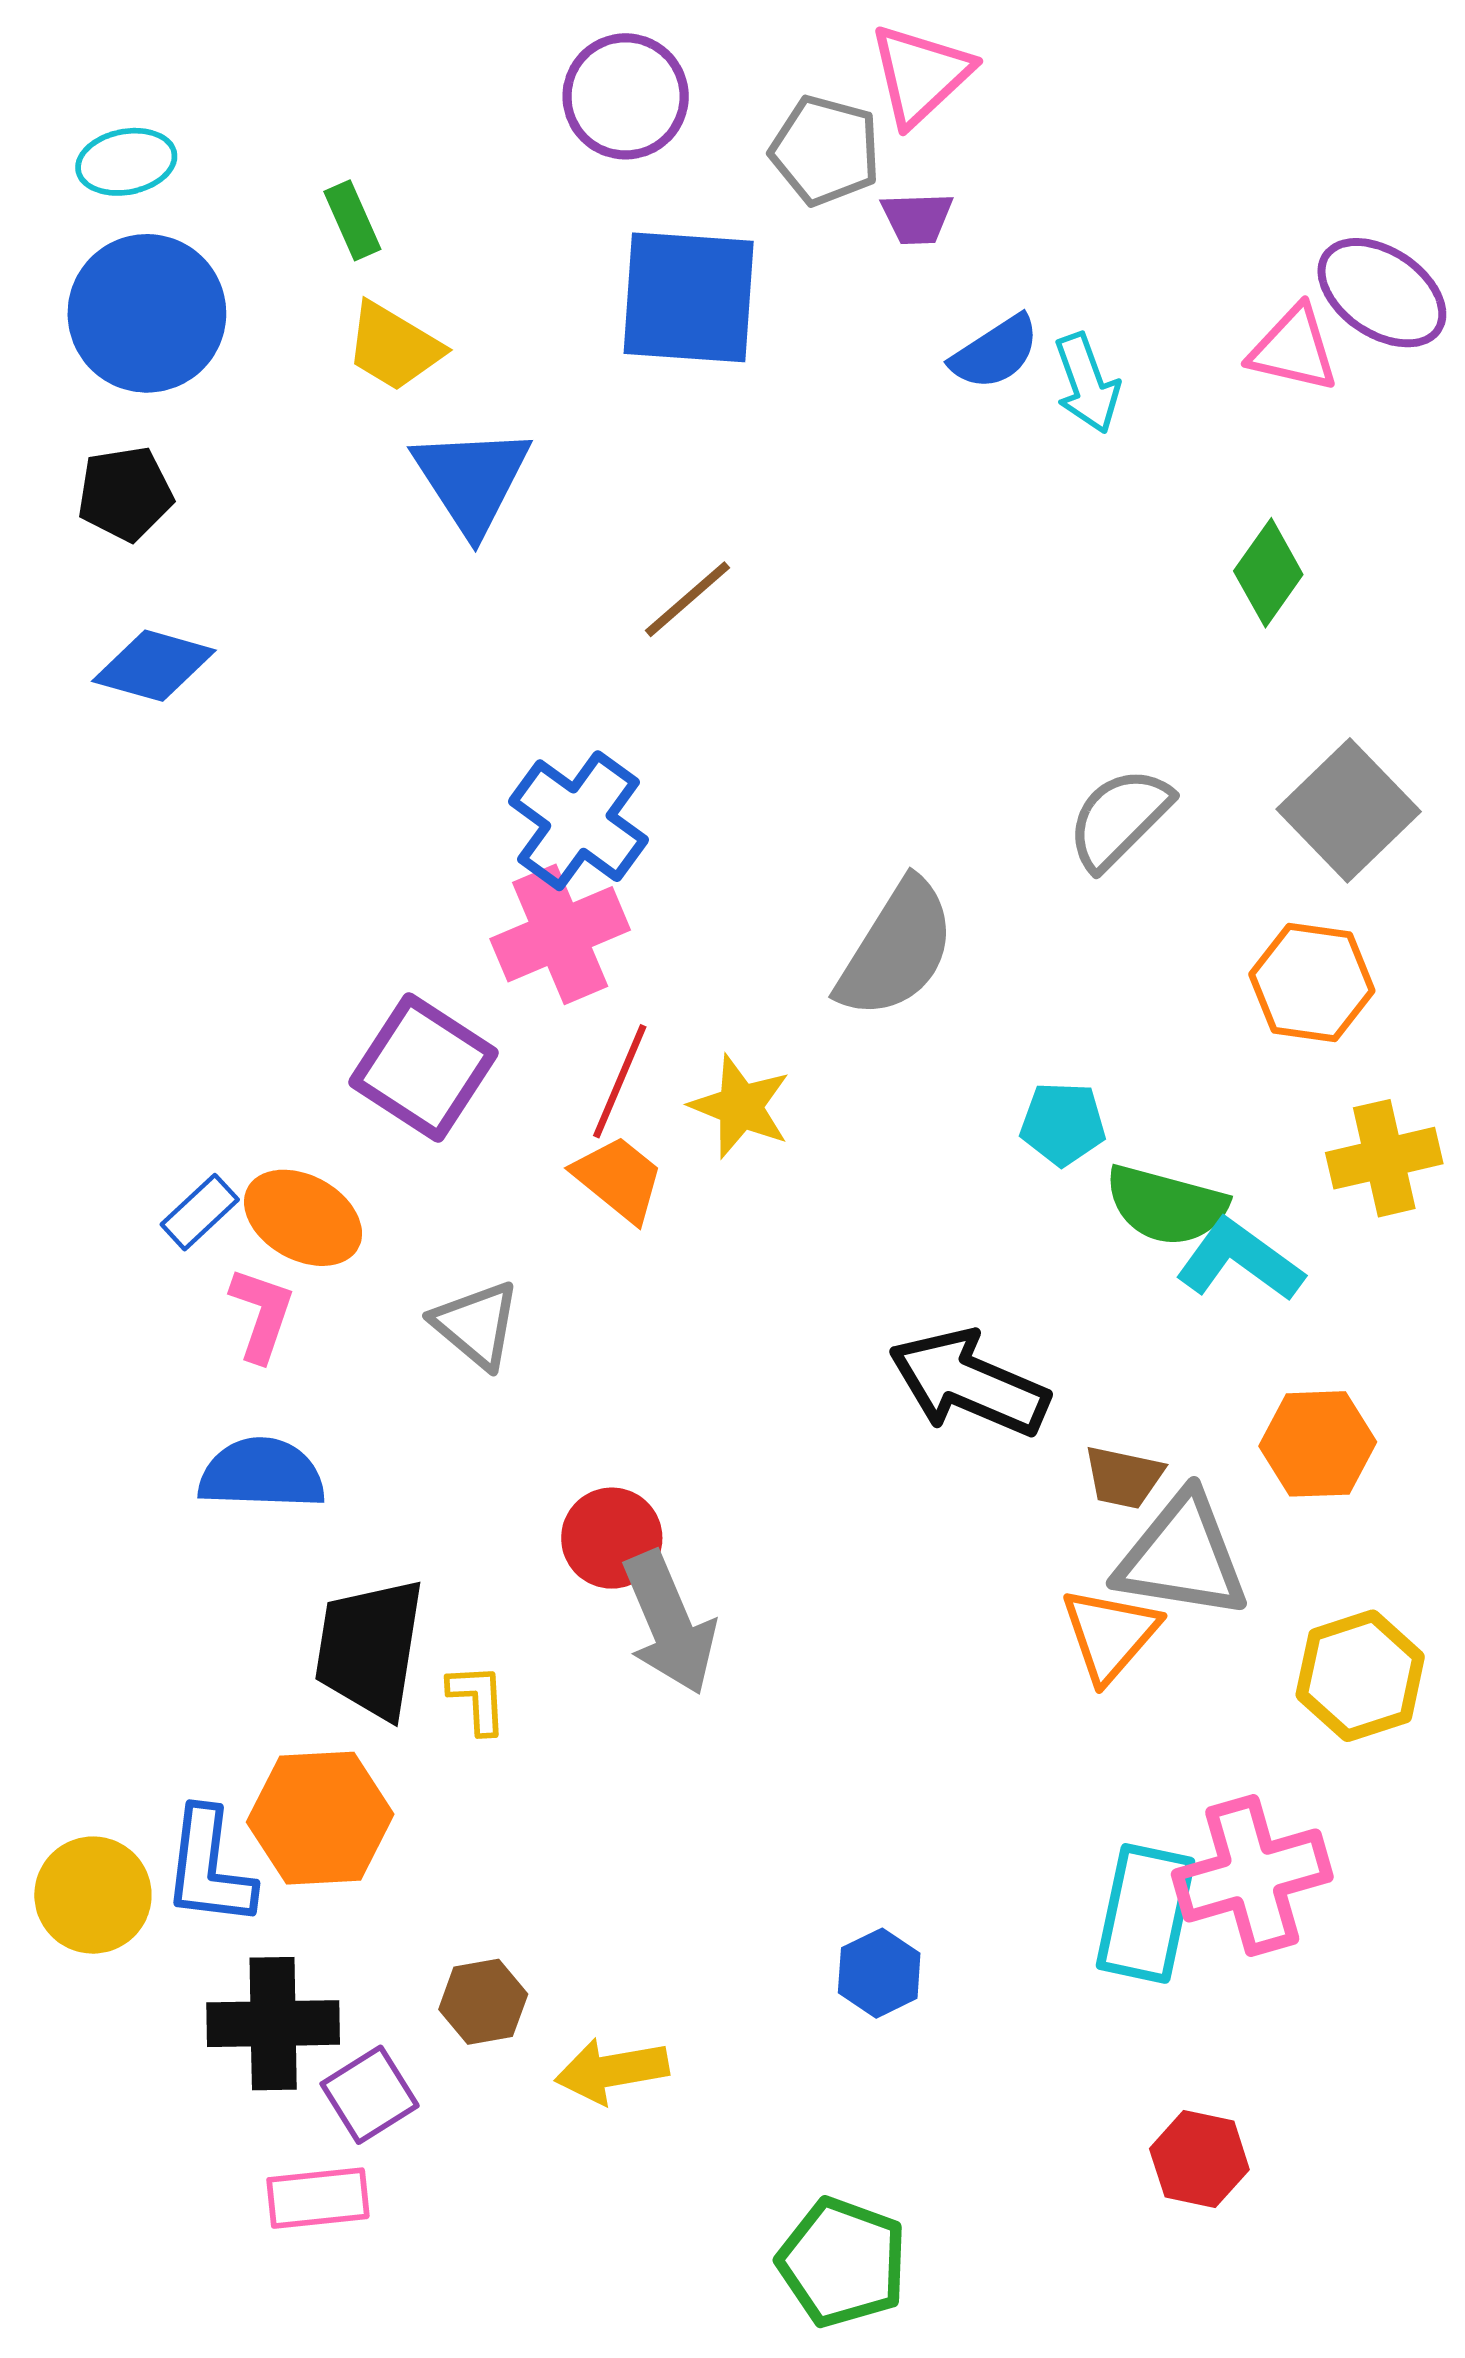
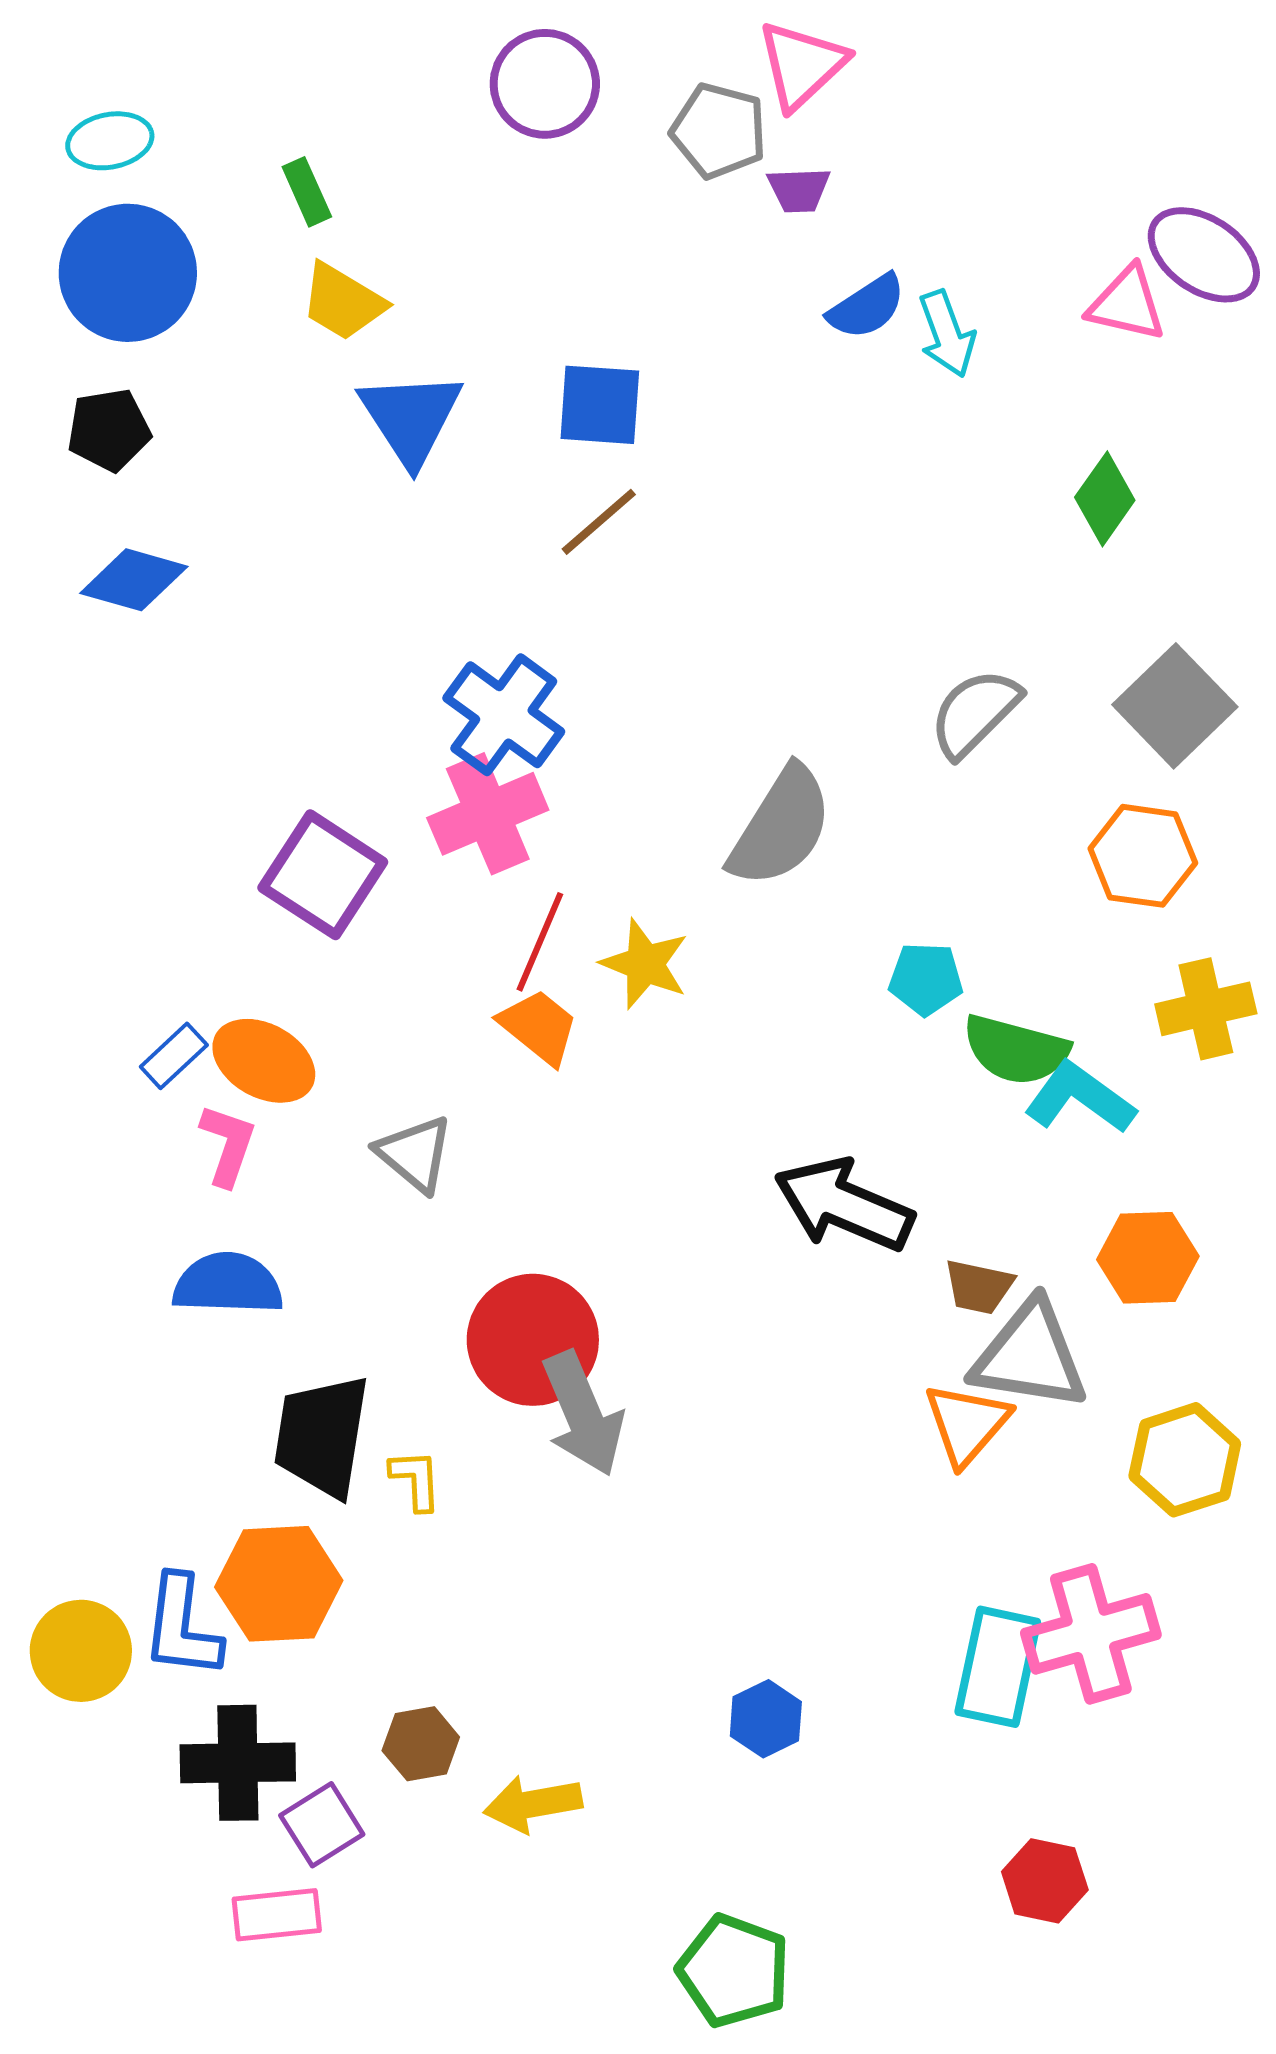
blue square: (689, 297) -> (600, 405), moved, size x0.7
purple square: (424, 1067) -> (323, 875), moved
red circle: (612, 1538) -> (533, 1340), size x1.5

